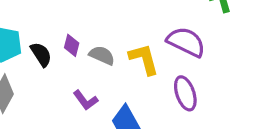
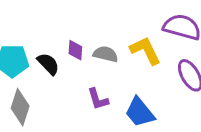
purple L-shape: (85, 100) -> (98, 99), turned 30

